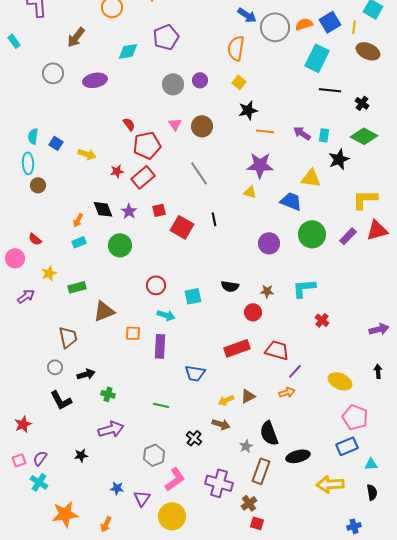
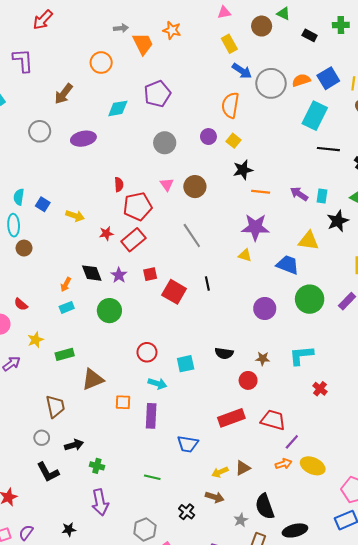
purple circle: (200, 80) -> (208, 137), moved
red semicircle: (129, 124) -> (119, 184), turned 32
yellow ellipse: (340, 381) -> (313, 466), moved
purple arrow: (111, 429) -> (100, 502), turned 95

